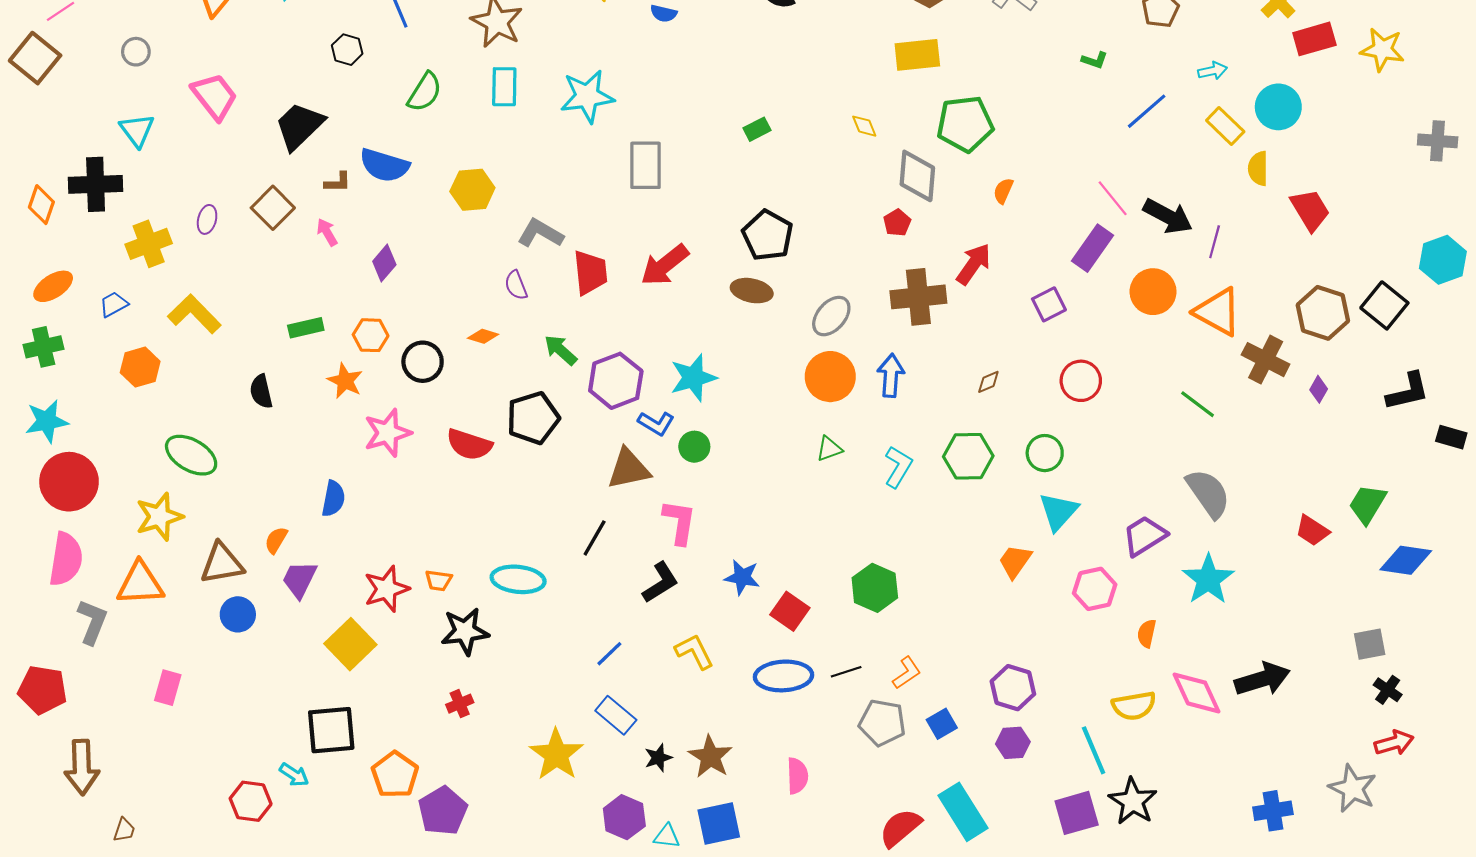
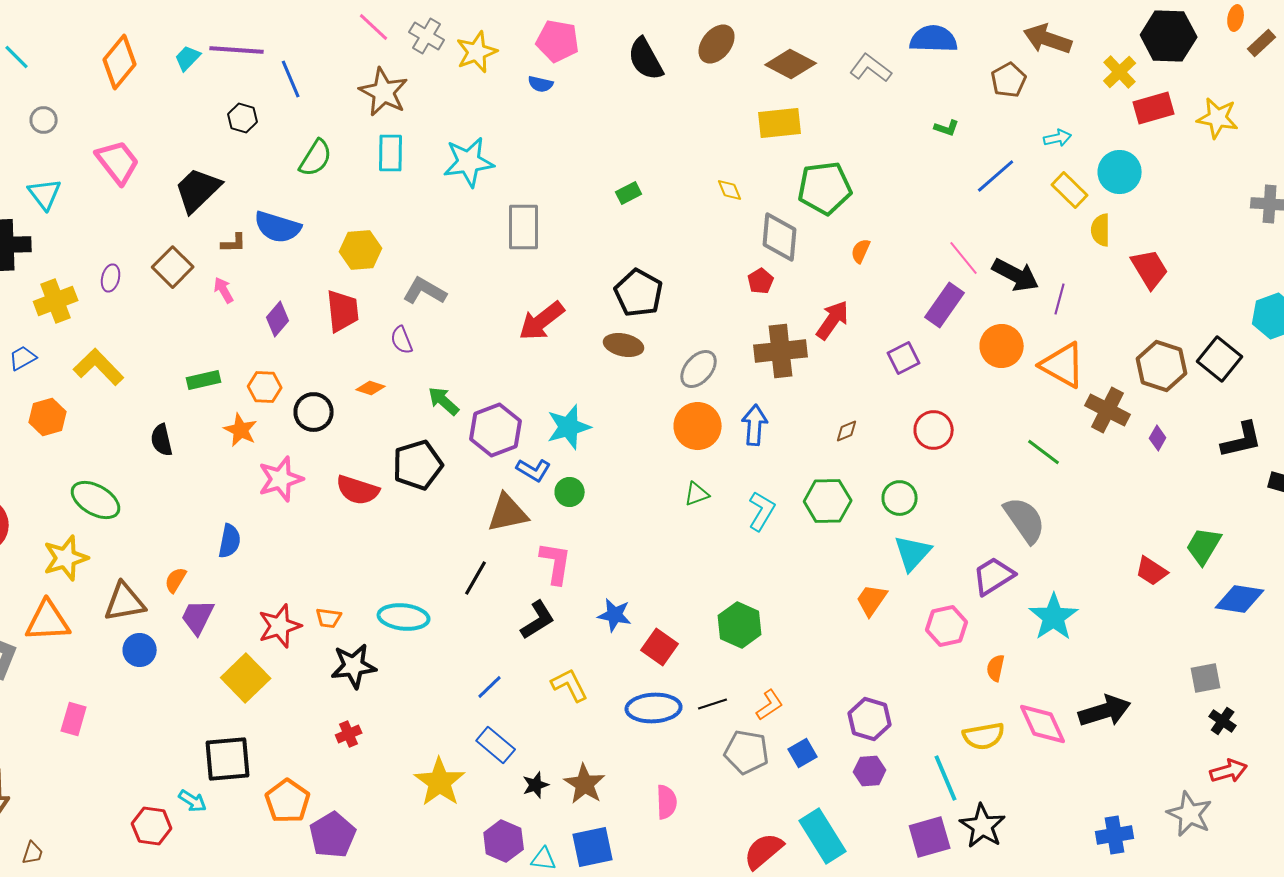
red trapezoid: (590, 273) -> (343, 311), moved
gray semicircle: (1208, 493) -> (1025, 520), moved

